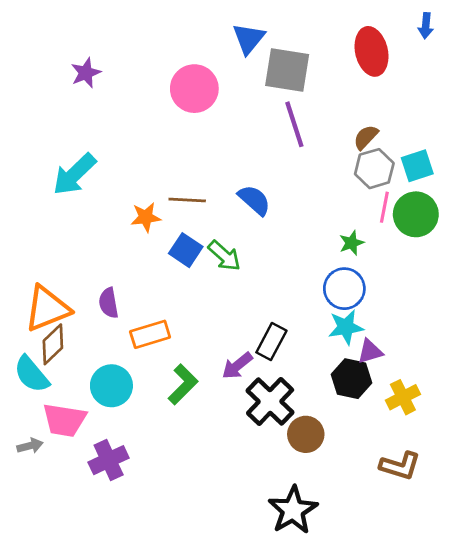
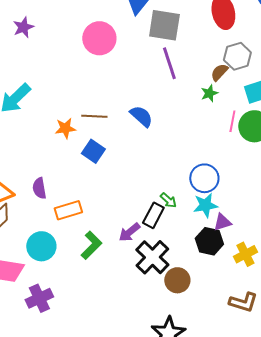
gray hexagon: (374, 169) -> (237, 56), moved
green star: (351, 243) -> (209, 93), moved
green arrow: (224, 256) -> (168, 200), moved, size x0.7

